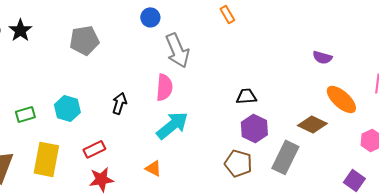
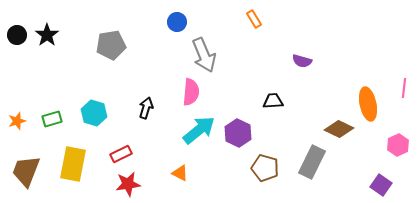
purple semicircle: (322, 57) -> (302, 61), moved
orange ellipse: (341, 99) -> (368, 104), turned 36
purple hexagon: (254, 128) -> (238, 133), moved

